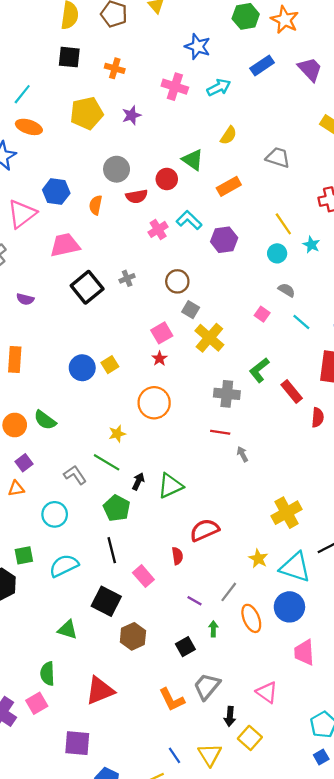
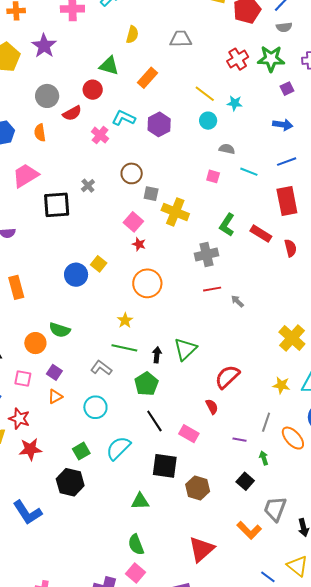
purple star: (131, 115) -> (44, 46), size x1.4
black square: (87, 287) -> (57, 205), turned -36
green pentagon: (117, 508) -> (146, 384), turned 30
red triangle: (100, 691) -> (202, 549), moved

